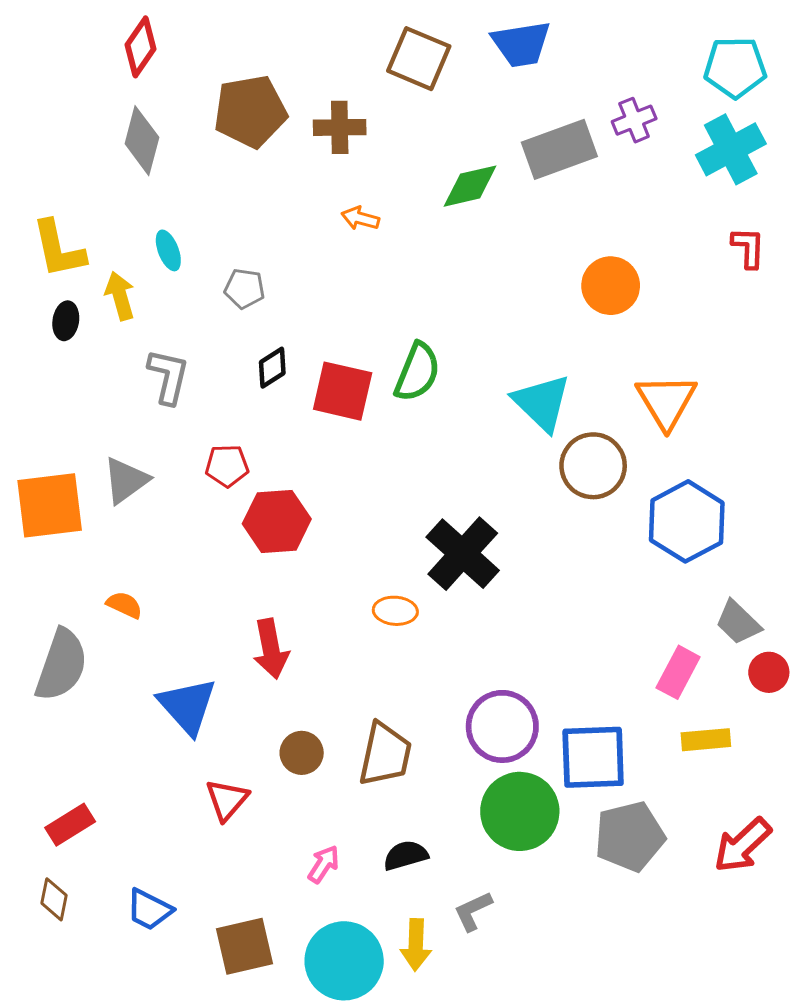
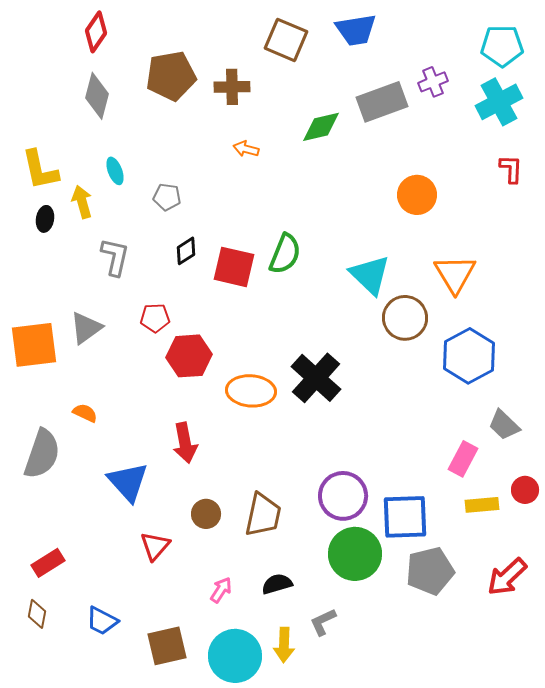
orange ellipse: (395, 611) -> (251, 391), moved, size x1.6
red circle: (769, 672) -> (525, 490), moved

